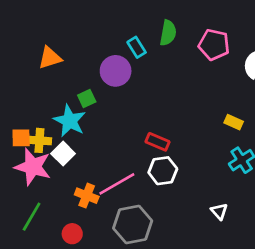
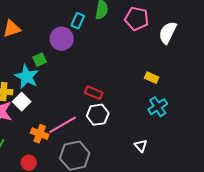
cyan rectangle: (137, 47) -> (78, 21), turned 56

